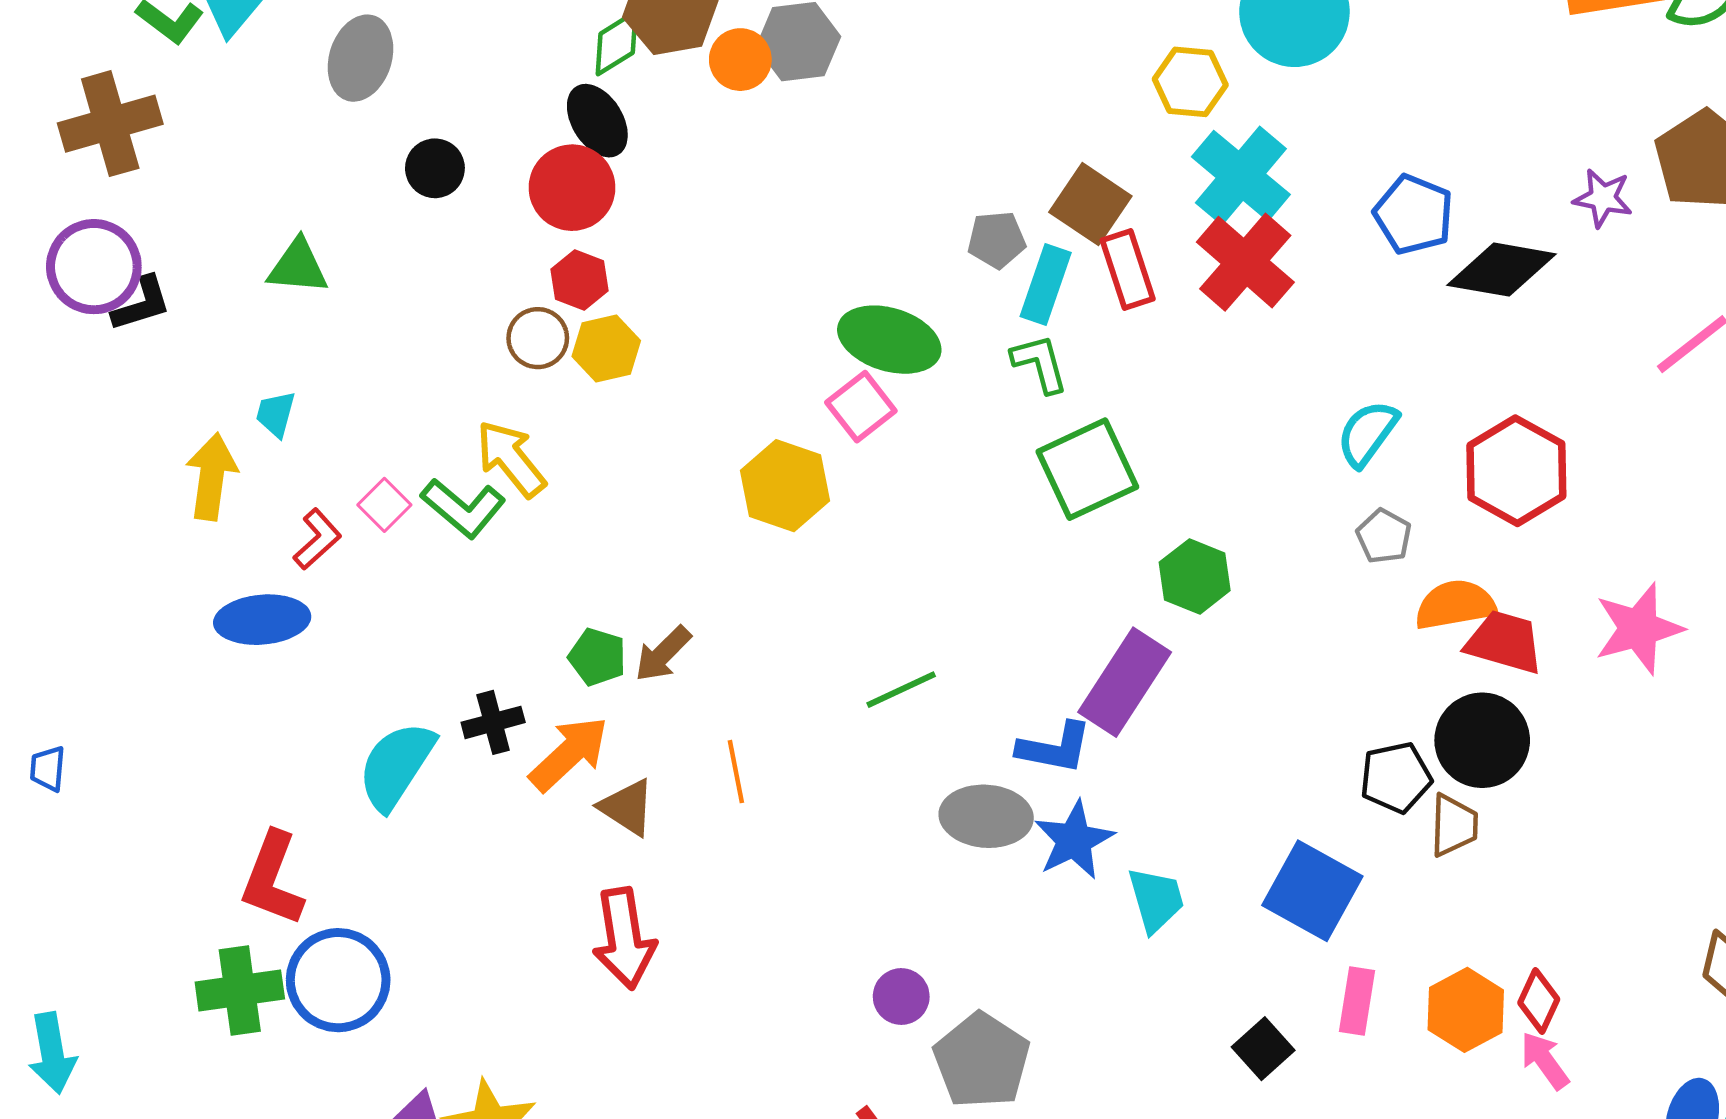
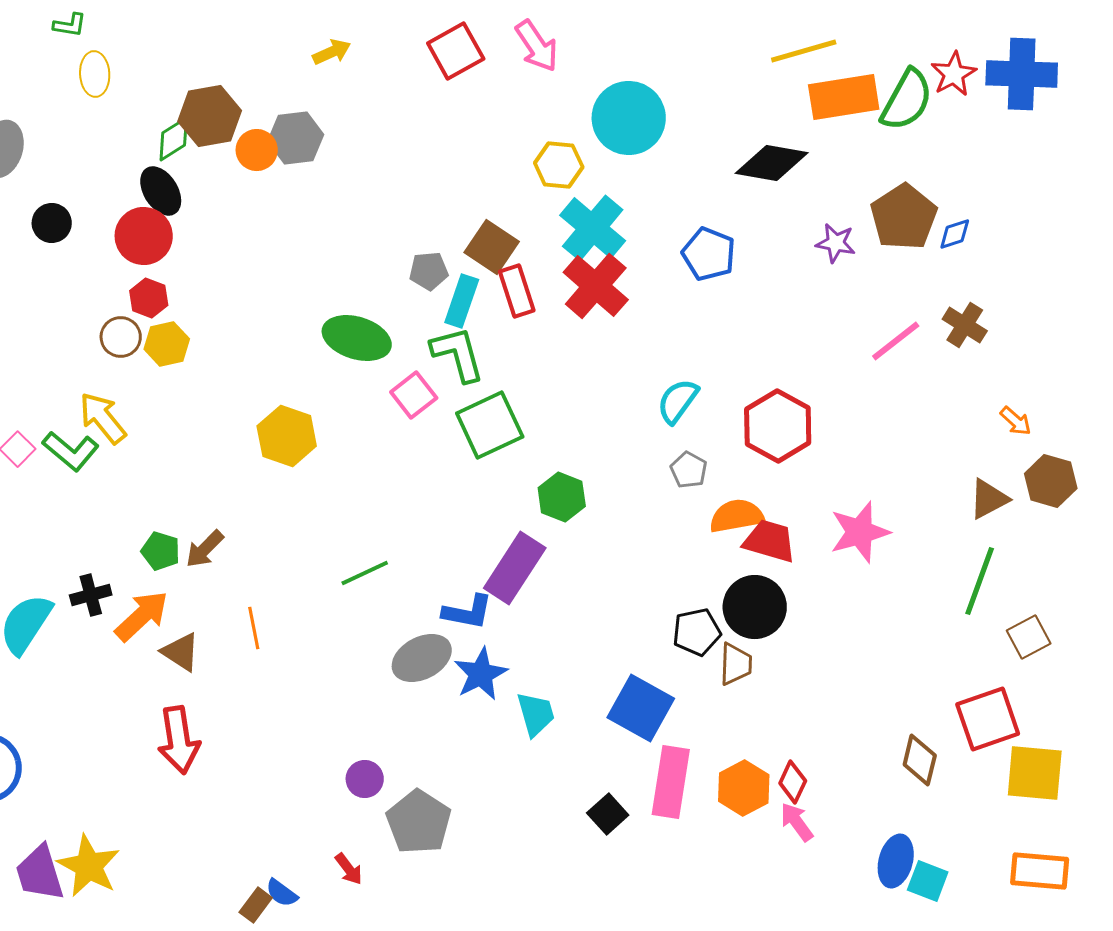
black diamond: (1502, 270) -> (772, 163), moved
green L-shape: (1040, 363) -> (458, 354), size x1.4
pink square: (861, 407) -> (414, 395), moved
gray ellipse: (986, 816) -> (422, 658), turned -32
pink rectangle: (1357, 1001) -> (671, 782), size x1.6

